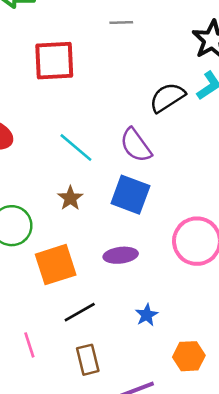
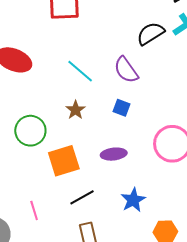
blue square: (130, 195) -> (122, 108), size x0.6
blue star: (147, 315) -> (133, 200), size x1.4
pink line: (29, 345) -> (34, 210), moved

